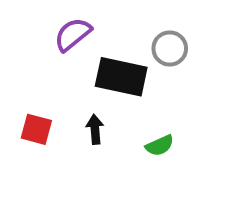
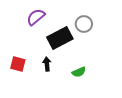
black rectangle: (121, 77) -> (60, 38), turned -40

